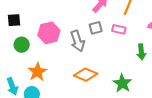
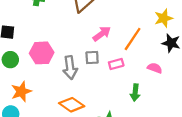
pink rectangle: (119, 29) -> (116, 64), turned -40

